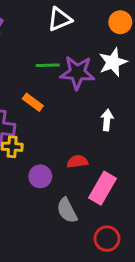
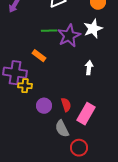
purple star: (77, 73) -> (69, 36), turned -30
red semicircle: (77, 162) -> (66, 105), moved, turned 80
red circle: (107, 239) -> (79, 148), moved

